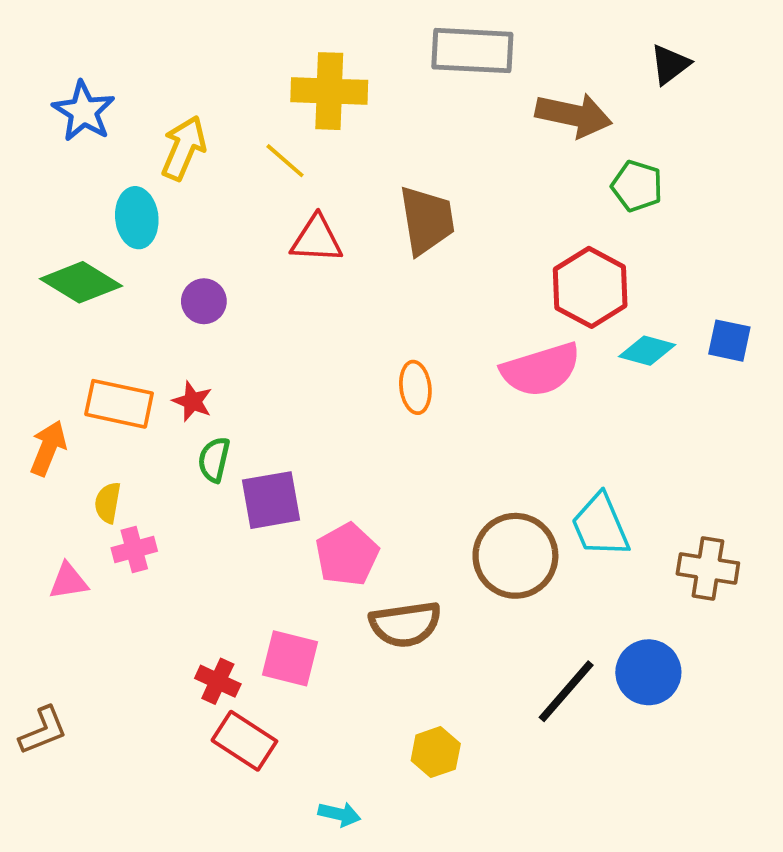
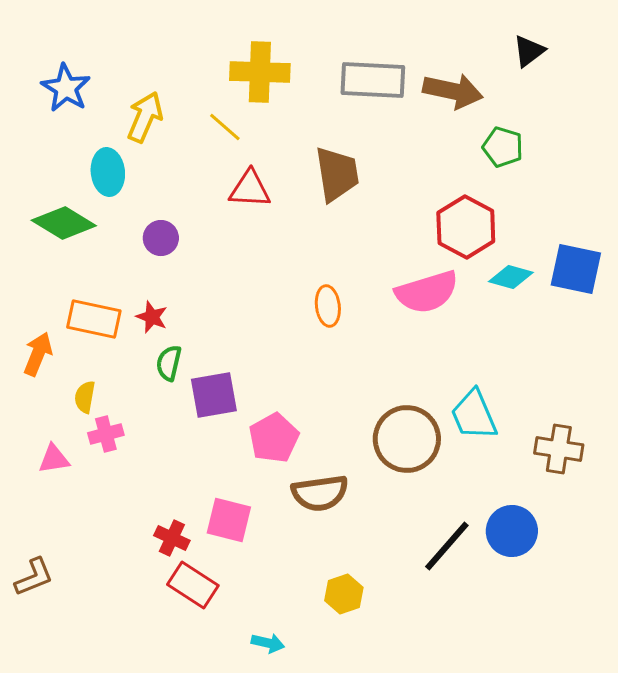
gray rectangle: (472, 51) -> (373, 80), moved
blue square: (729, 341) -> (576, 269), size x1.5

